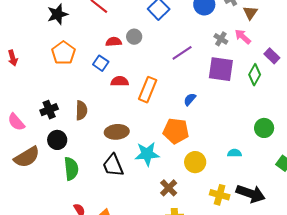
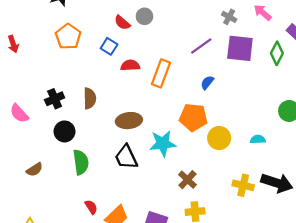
gray cross: (221, 39) -> (229, 17), moved
red semicircle: (114, 42) -> (122, 23), turned -133
purple line: (182, 53) -> (201, 46), moved
brown semicircle: (27, 157) -> (35, 170), moved, size x0.6
yellow circle: (195, 162) -> (219, 138), moved

